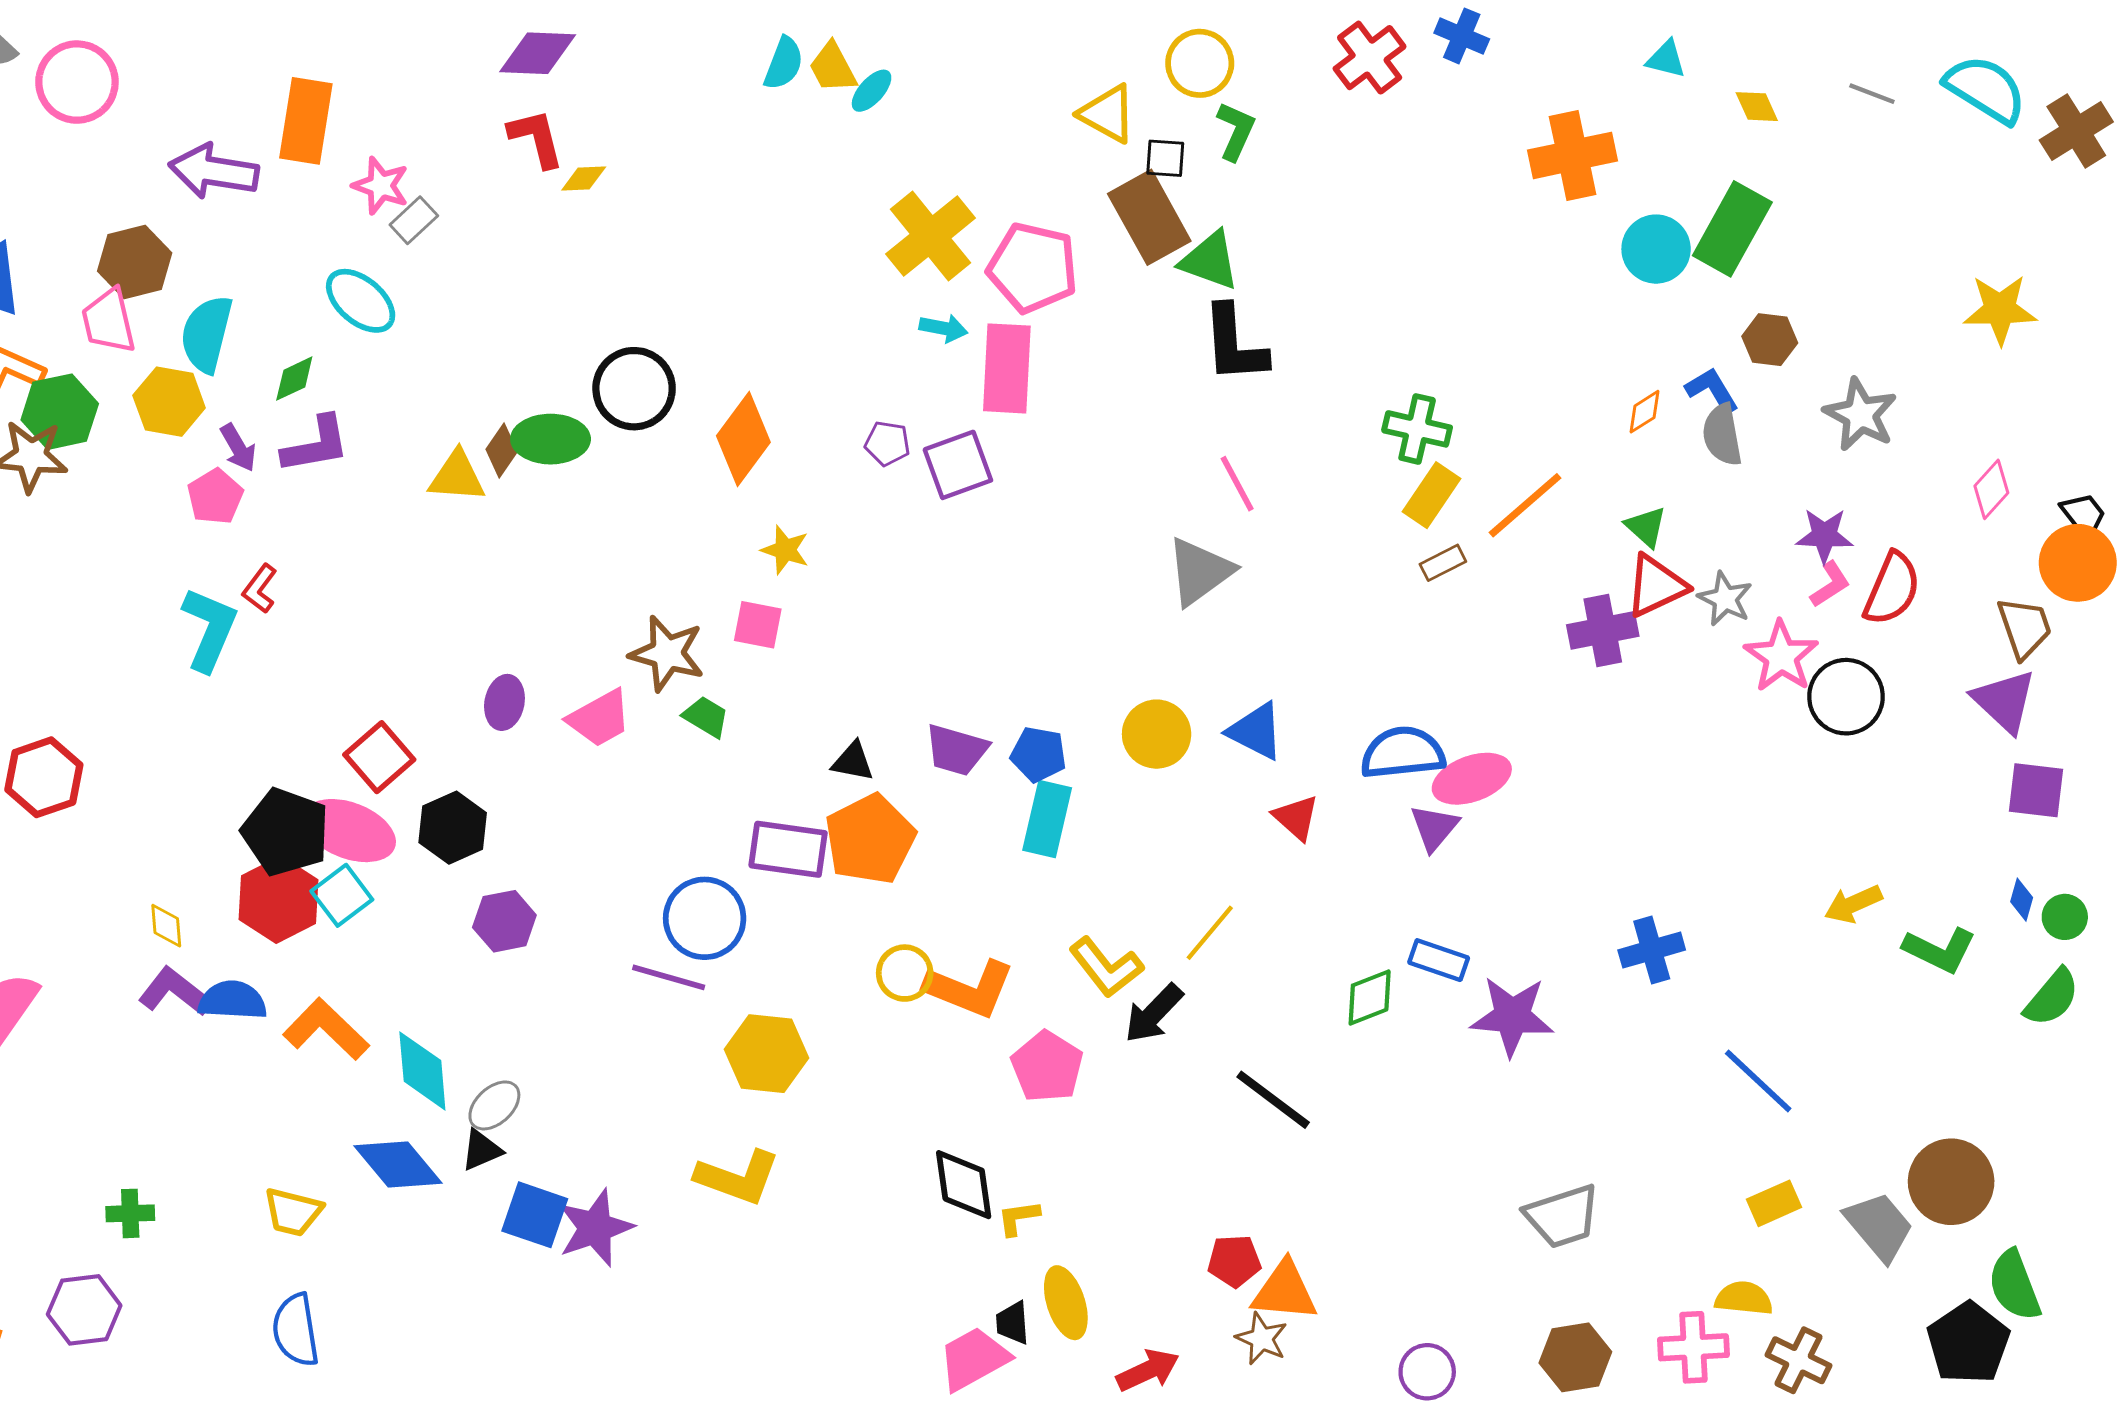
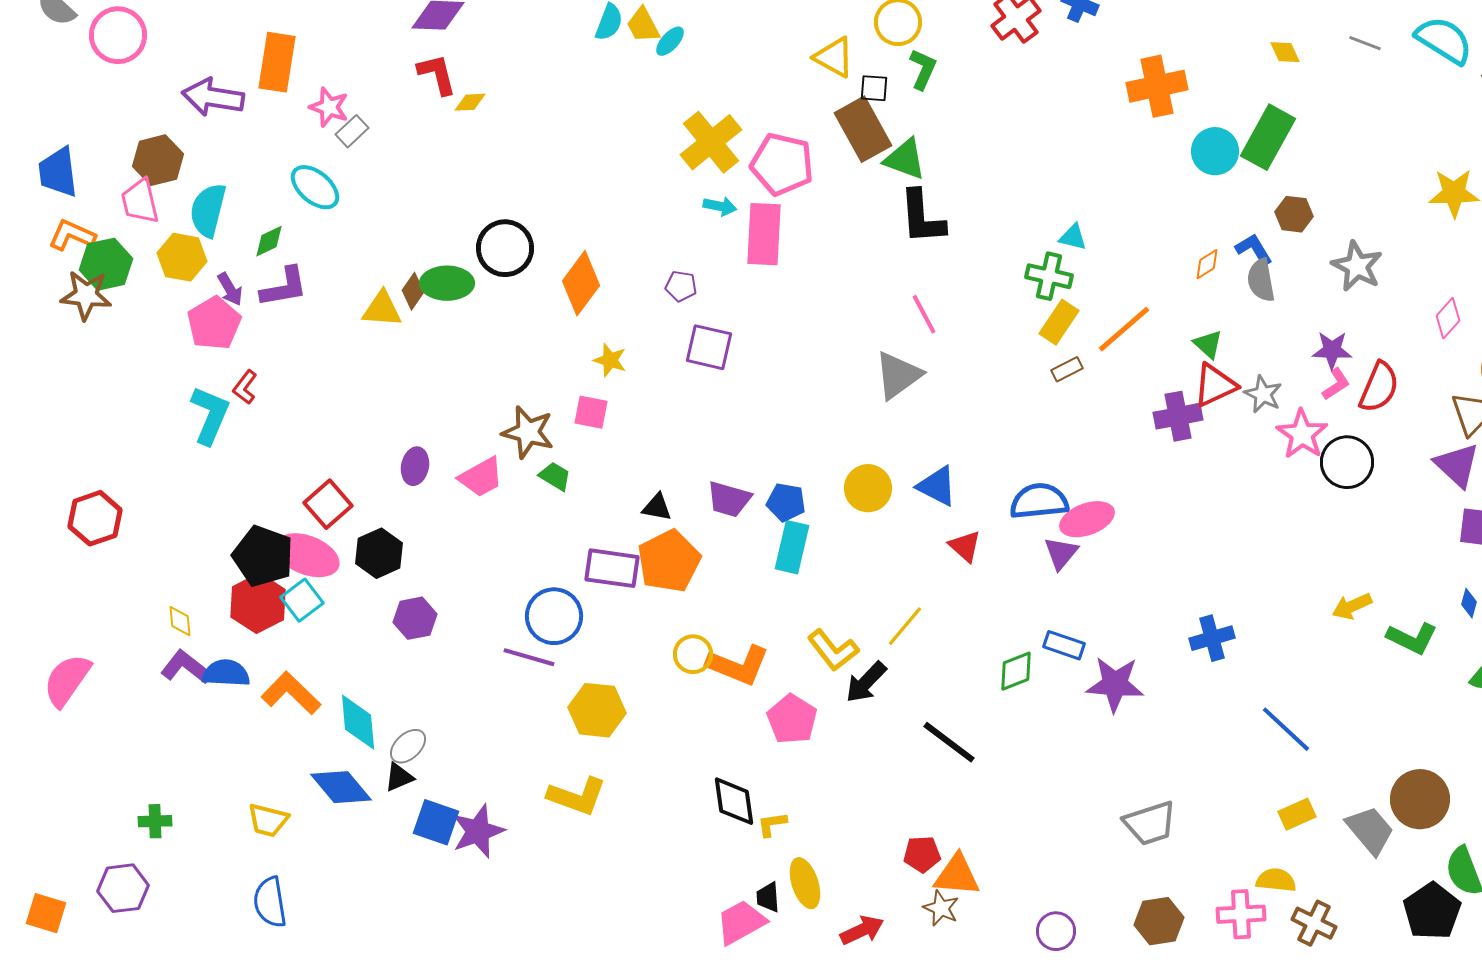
cyan triangle: (1666, 59) -> (1073, 237), moved
purple square: (958, 465) -> (709, 347), moved, turned 33
pink pentagon: (215, 497) -> (214, 323), size x1.4

